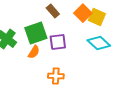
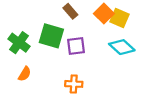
green square: (36, 33) -> (51, 36), turned 35
orange semicircle: (34, 52) -> (25, 74), moved

